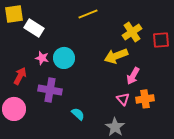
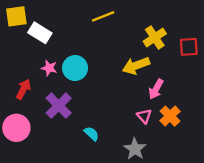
purple cross: (50, 90) -> (59, 106), turned 35
orange cross: (145, 99) -> (170, 116), turned -36

